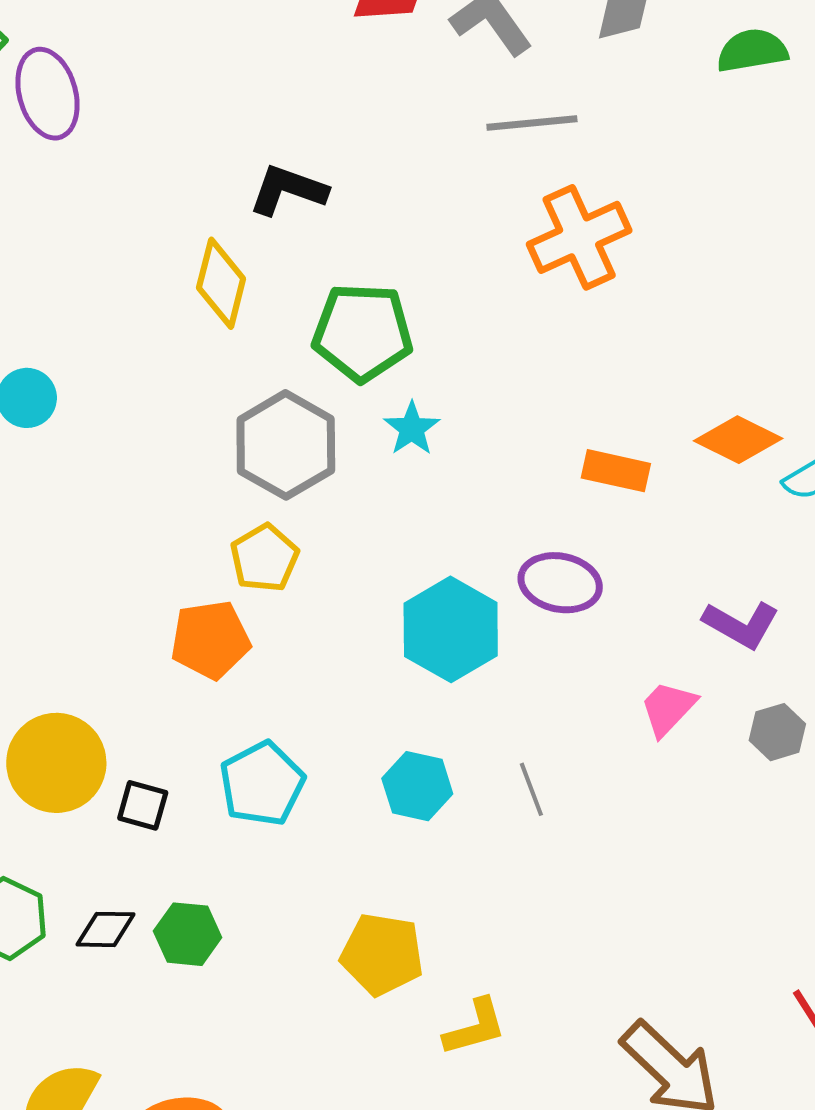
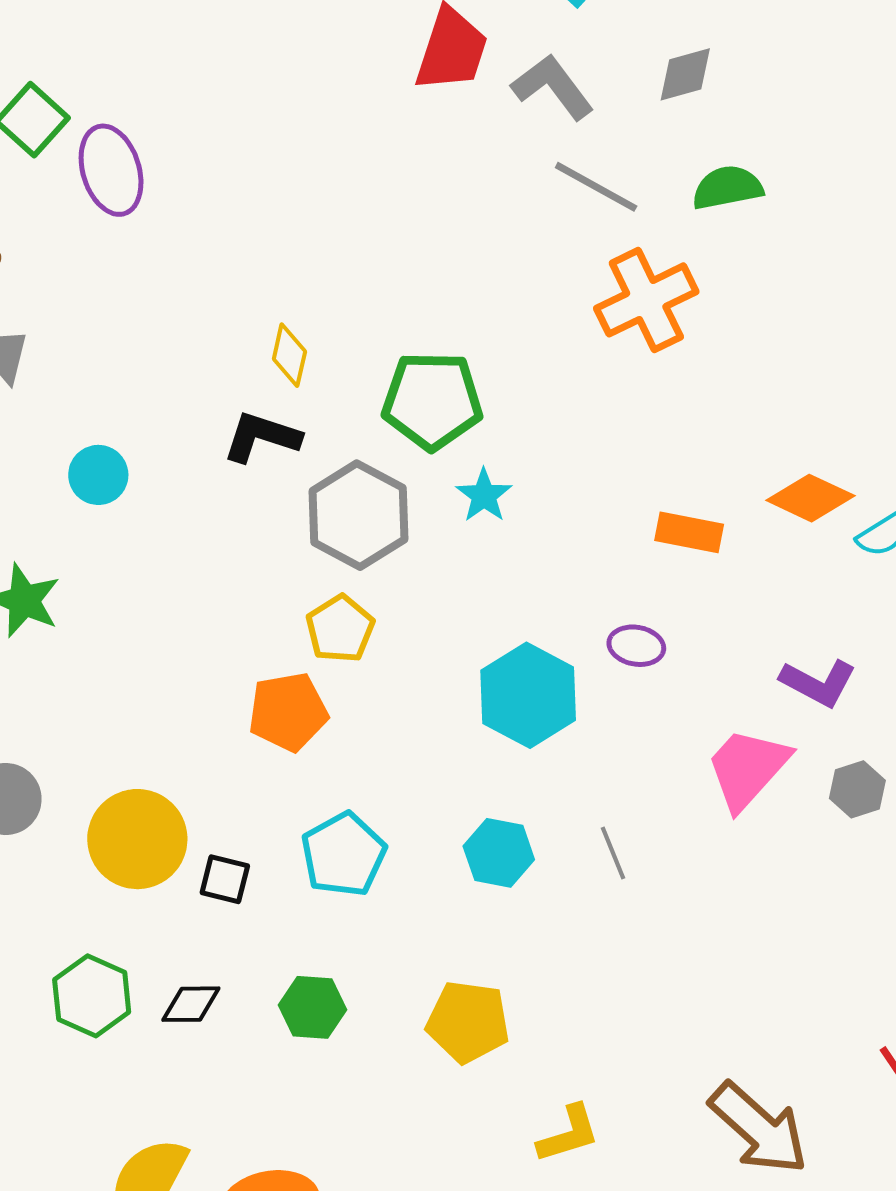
green semicircle: (752, 51) -> (727, 188), moved
gray line: (532, 123) -> (596, 187), turned 36
black L-shape: (288, 190) -> (262, 437), moved
yellow diamond: (221, 283) -> (289, 355), size x0.7
purple ellipse: (560, 583) -> (636, 646), size x0.7
pink trapezoid: (668, 708) -> (747, 768), size x1.5
green hexagon: (188, 934) -> (312, 1007), moved
yellow L-shape: (475, 1027) -> (569, 1134), moved

